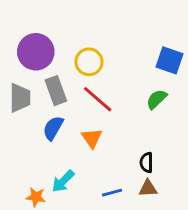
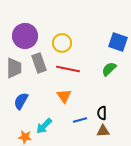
red line: (98, 99) -> (68, 69), turned -30
blue semicircle: (53, 128) -> (21, 101), moved
blue line: (112, 193) -> (80, 120), moved

